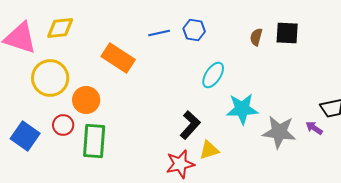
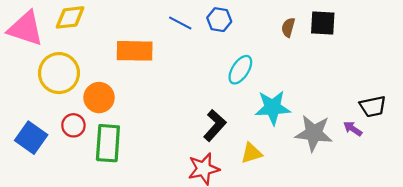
blue line: (159, 33) -> (180, 23), turned 40
orange rectangle: (118, 58) -> (135, 51), turned -32
yellow triangle: (209, 150) -> (251, 153), moved

